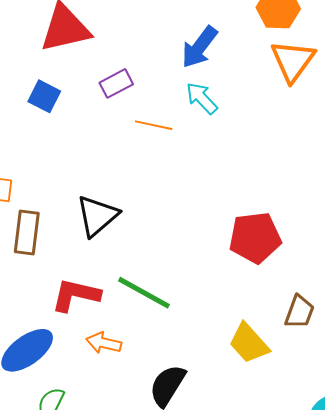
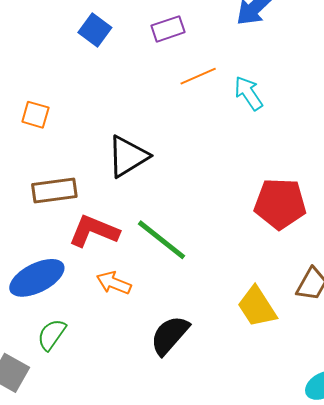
cyan arrow: (202, 98) -> (248, 93), moved
orange line: (154, 125) -> (198, 76), turned -45
brown rectangle: (27, 232) -> (54, 190), moved, turned 66

